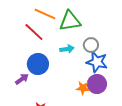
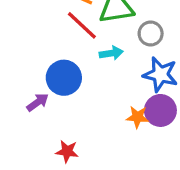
red line: (34, 32) -> (82, 25), moved
gray circle: (91, 45) -> (151, 34), moved

